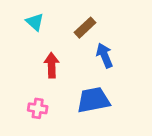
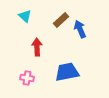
blue arrow: (105, 55) -> (80, 29), moved

